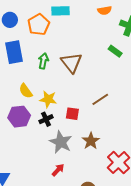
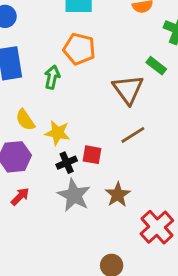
orange pentagon: (39, 25) -> (79, 49), moved, turned -30
brown triangle: (71, 63) -> (128, 89), moved
black cross: (46, 119) -> (67, 163), moved
red arrow: (58, 170) -> (20, 196), moved

